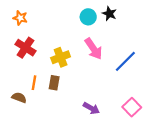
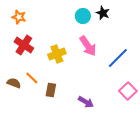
orange line: (34, 83) -> (32, 78), turned -56
brown rectangle: (54, 83) -> (51, 90), moved
brown semicircle: (19, 98) -> (14, 83), moved
pink square: (132, 107) -> (128, 91), moved

